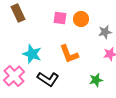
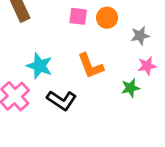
green star: (96, 80) -> (130, 88), moved

